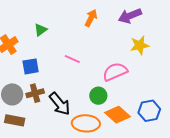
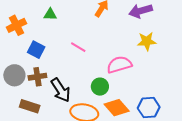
green triangle: (41, 30) -> (50, 14), turned 32
blue square: (31, 66) -> (36, 50), turned 30
brown rectangle: (15, 120) -> (30, 106), moved

